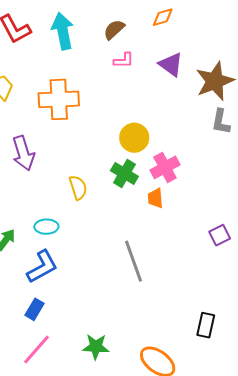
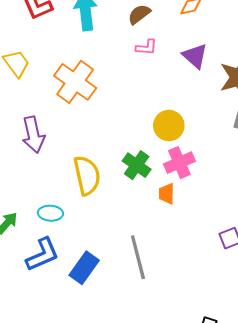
orange cross: (59, 99) -> (75, 82), turned 33
yellow circle: (134, 138) -> (169, 126), moved
yellow semicircle: (78, 188) -> (87, 175), size x1.5
blue rectangle: (35, 309) -> (84, 268), moved, size x1.4

